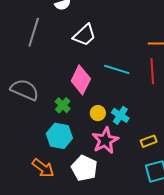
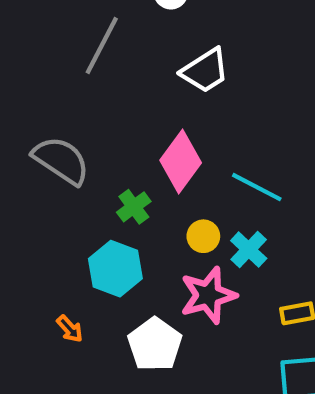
cyan line: (117, 69) -> (257, 187), moved
orange arrow: (43, 168) -> (70, 329), size x0.6

